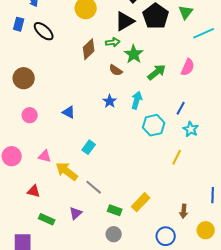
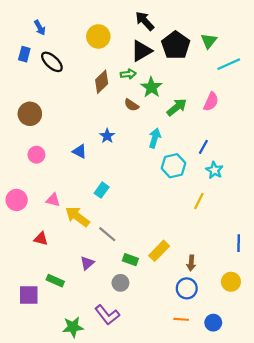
blue star: (110, 101) -> (107, 136), moved
brown arrow: (184, 211) -> (191, 263), moved
green rectangle: (47, 219) -> (55, 281), moved
gray circle: (114, 234) -> (120, 283), moved

